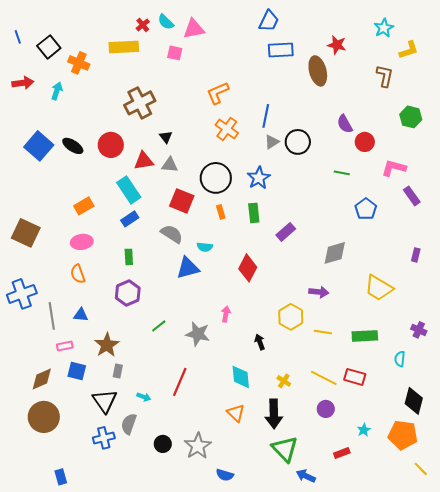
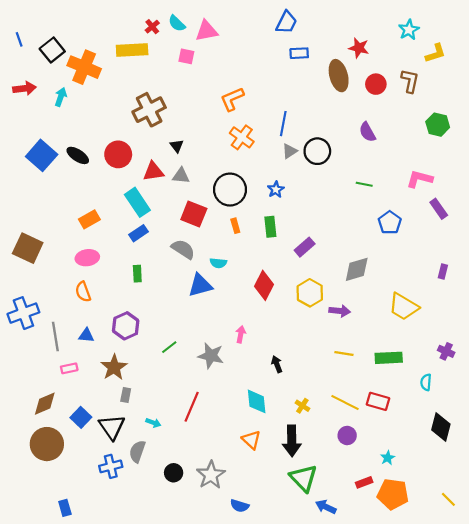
blue rectangle: (281, 50) -> (299, 53), size x0.7
orange cross: (79, 63) -> (84, 67), size x1.4
red circle: (365, 142) -> (376, 84), moved
blue star: (259, 178) -> (276, 190), size x0.7
purple hexagon: (128, 293) -> (126, 326), moved
yellow hexagon: (291, 317) -> (310, 293), moved
blue square: (77, 371) -> (81, 417), moved, turned 30
orange pentagon: (403, 435) -> (393, 494), moved

